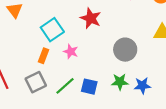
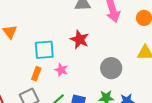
cyan square: (52, 30) -> (44, 50), turned 30

